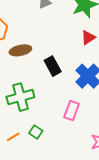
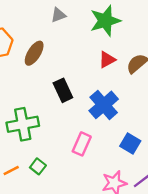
brown ellipse: (20, 50) -> (34, 53), moved, turned -50

